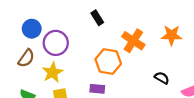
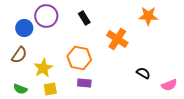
orange star: (172, 35) -> (148, 16), moved
purple circle: (56, 43) -> (46, 16), moved
orange hexagon: (108, 61) -> (79, 58), moved

